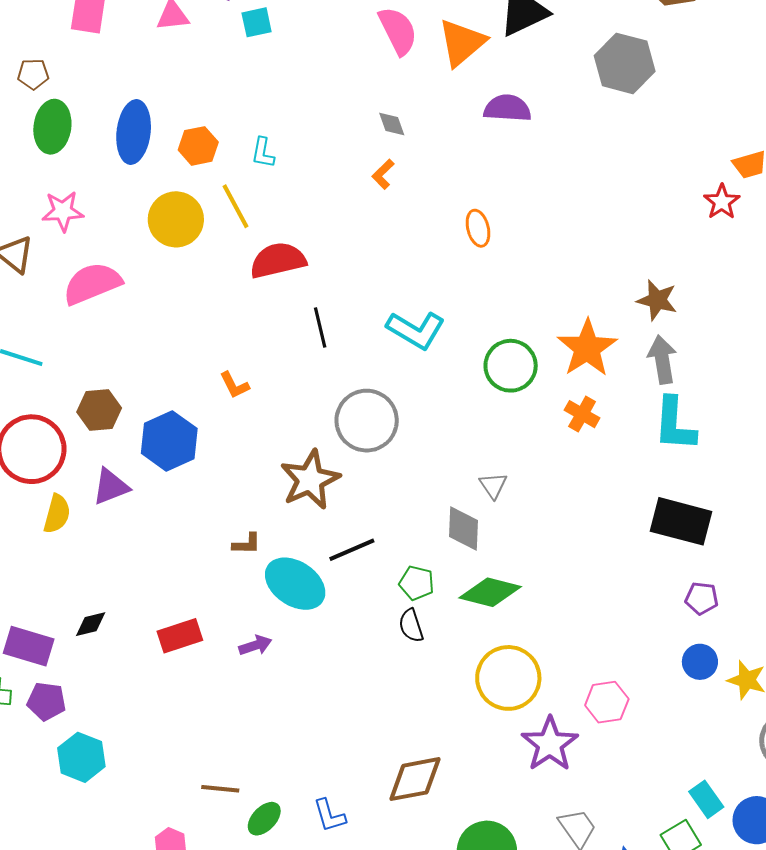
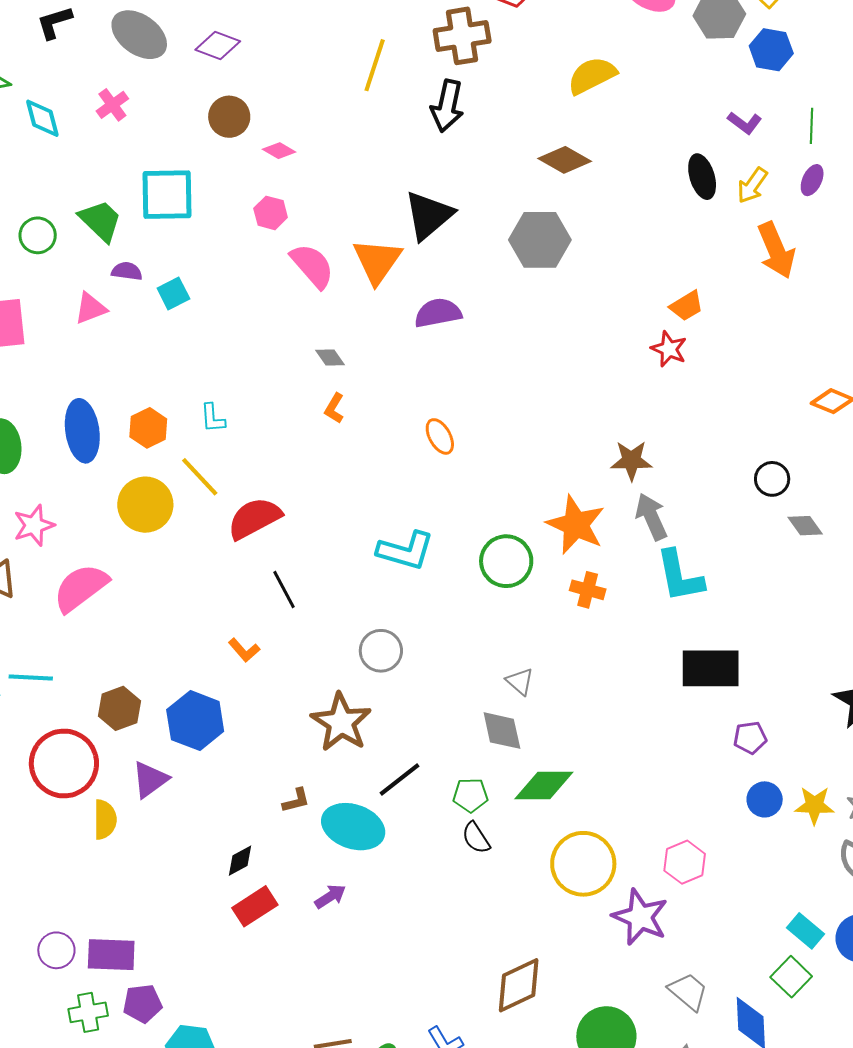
black line: (320, 327) -> (284, 590), moved
gray circle: (367, 421) -> (381, 651), size x0.7
black diamond: (91, 624) -> (240, 861), moved

